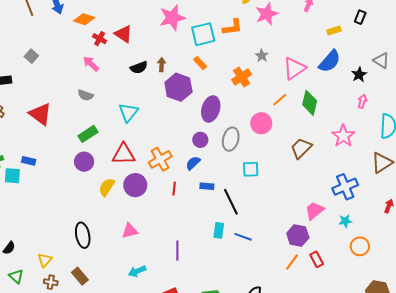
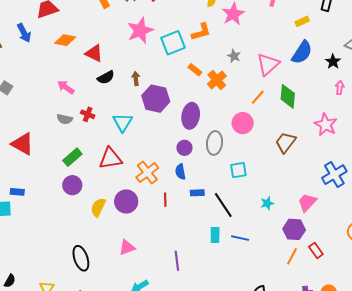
orange diamond: (84, 19) -> (65, 40), moved
red cross: (100, 39) -> (88, 114), moved
orange rectangle: (200, 63) -> (195, 70), moved
black semicircle: (139, 67) -> (106, 77), moved
cyan triangle: (128, 112) -> (123, 122), moved
red triangle: (124, 154) -> (110, 158), moved
blue semicircle: (193, 163) -> (180, 172), turned -49
cyan star: (345, 221) -> (267, 203), moved

